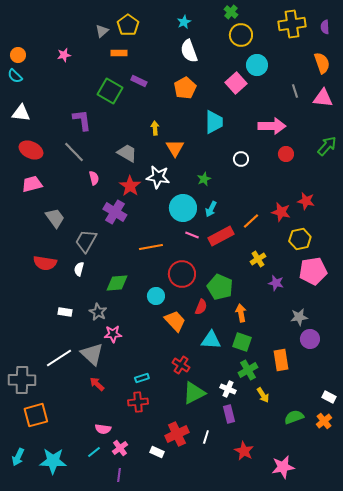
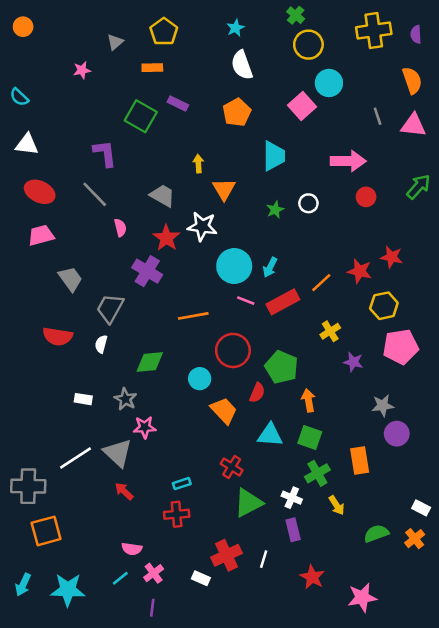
gray triangle: (102, 31) -> (115, 42), moved
orange circle: (18, 55) -> (23, 27), moved
green star: (204, 179) -> (275, 210), moved

